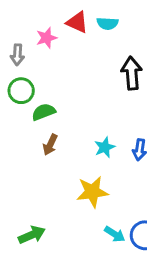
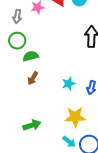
yellow star: (92, 192) -> (75, 117), moved
green arrow: (32, 235) -> (32, 125), moved

